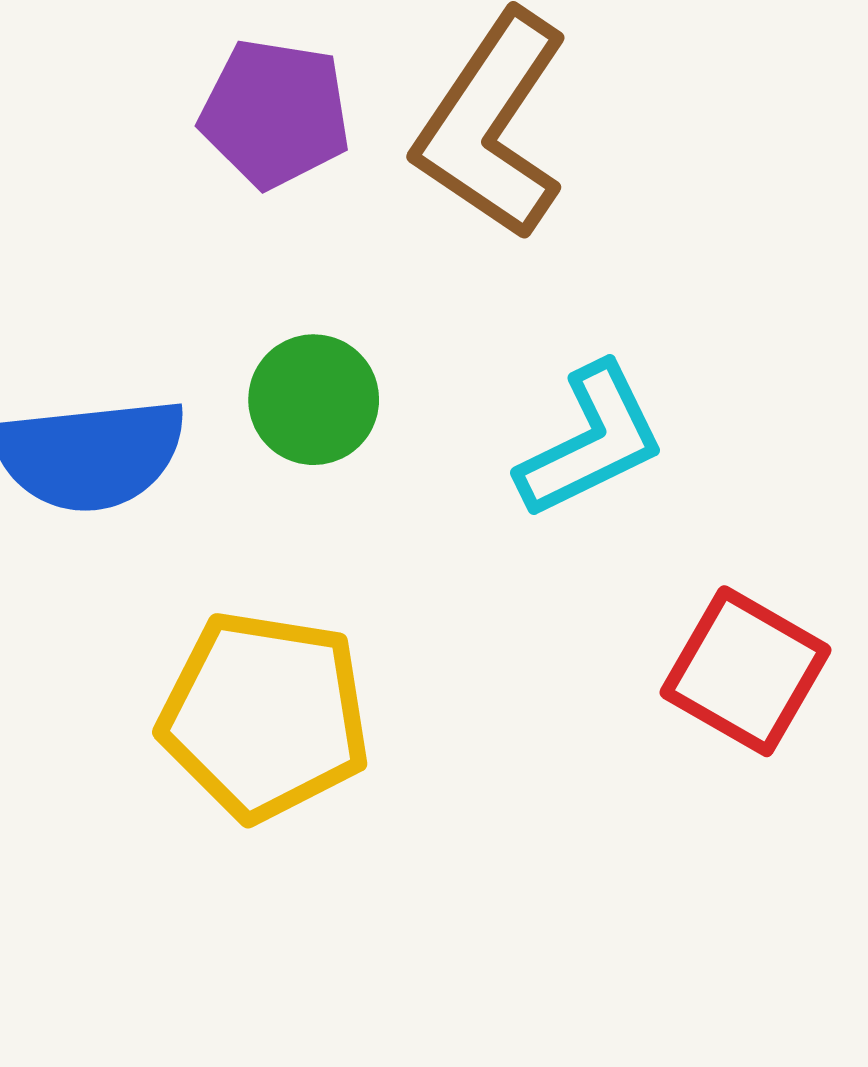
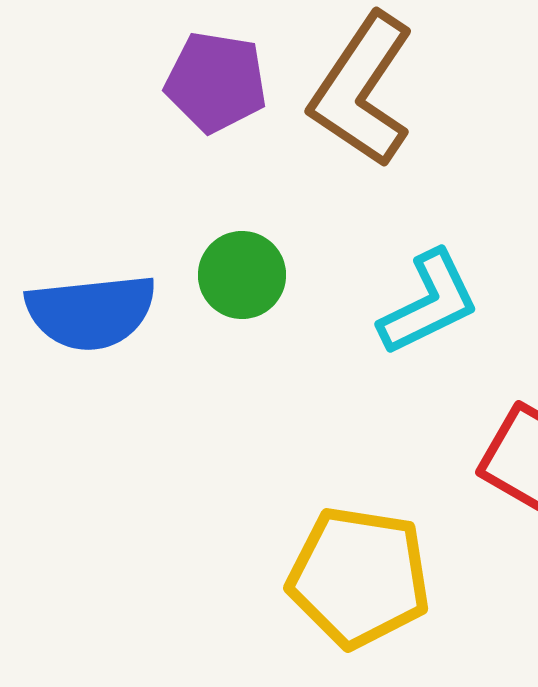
yellow pentagon: (265, 716) -> (359, 577), moved

